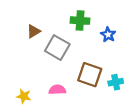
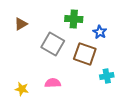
brown triangle: (34, 31) -> (21, 24), moved
brown square: (90, 75) -> (85, 54), moved

